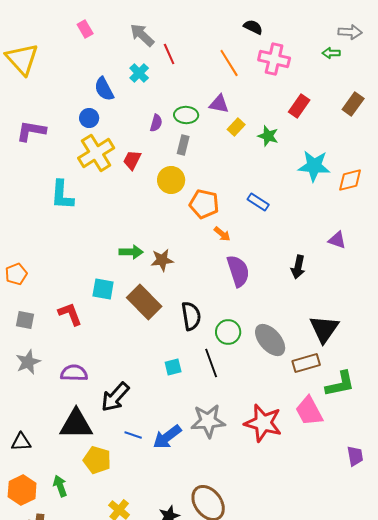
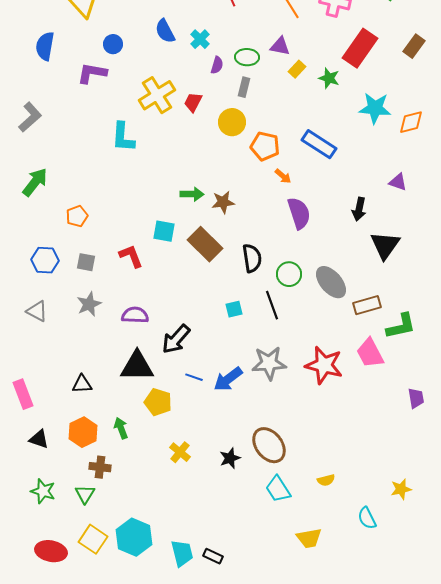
cyan cross: (139, 73) -> (200, 39), moved
red rectangle: (299, 106) -> (360, 48), size x1.6
blue circle: (89, 118) -> (113, 44), moved
blue rectangle: (258, 202) -> (319, 144), size x1.6
black triangle: (324, 329) -> (385, 245), moved

